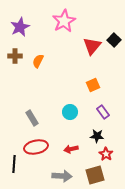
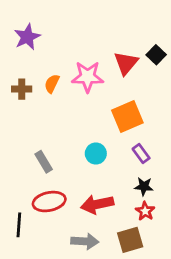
pink star: (64, 21) -> (88, 77), moved, turned 30
brown cross: (15, 56) -> (22, 89), moved
orange square: (93, 85) -> (127, 116), size x1.6
black star: (97, 136) -> (144, 186), moved
red arrow: (71, 149) -> (97, 204), size x1.6

